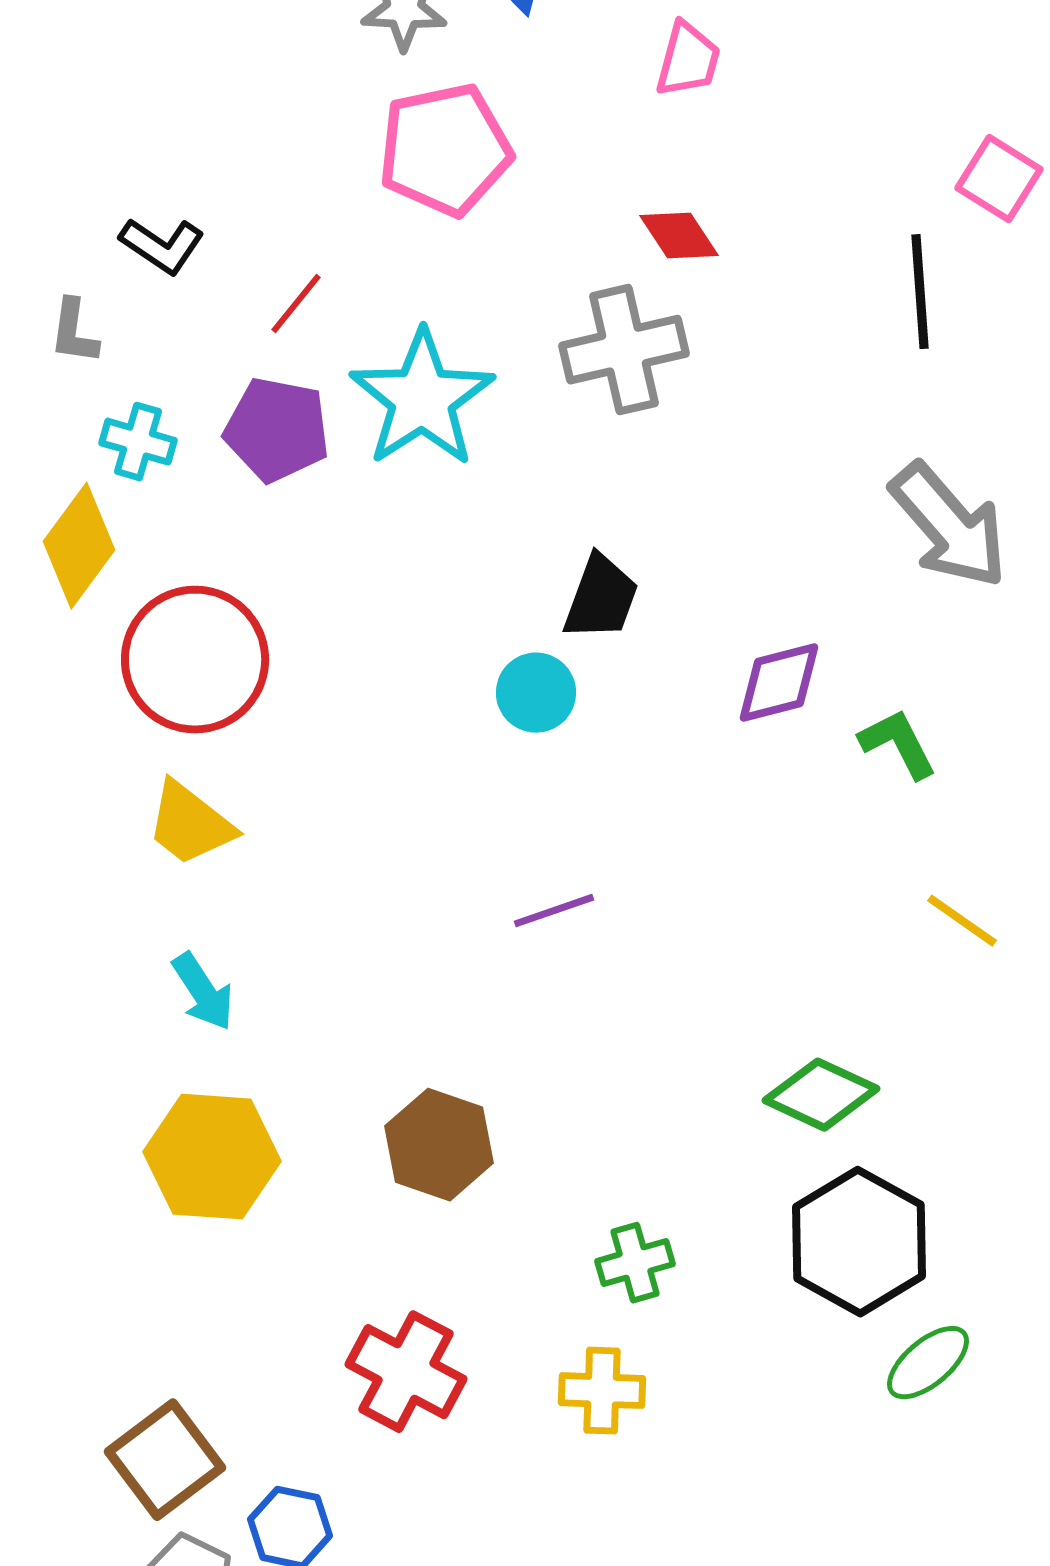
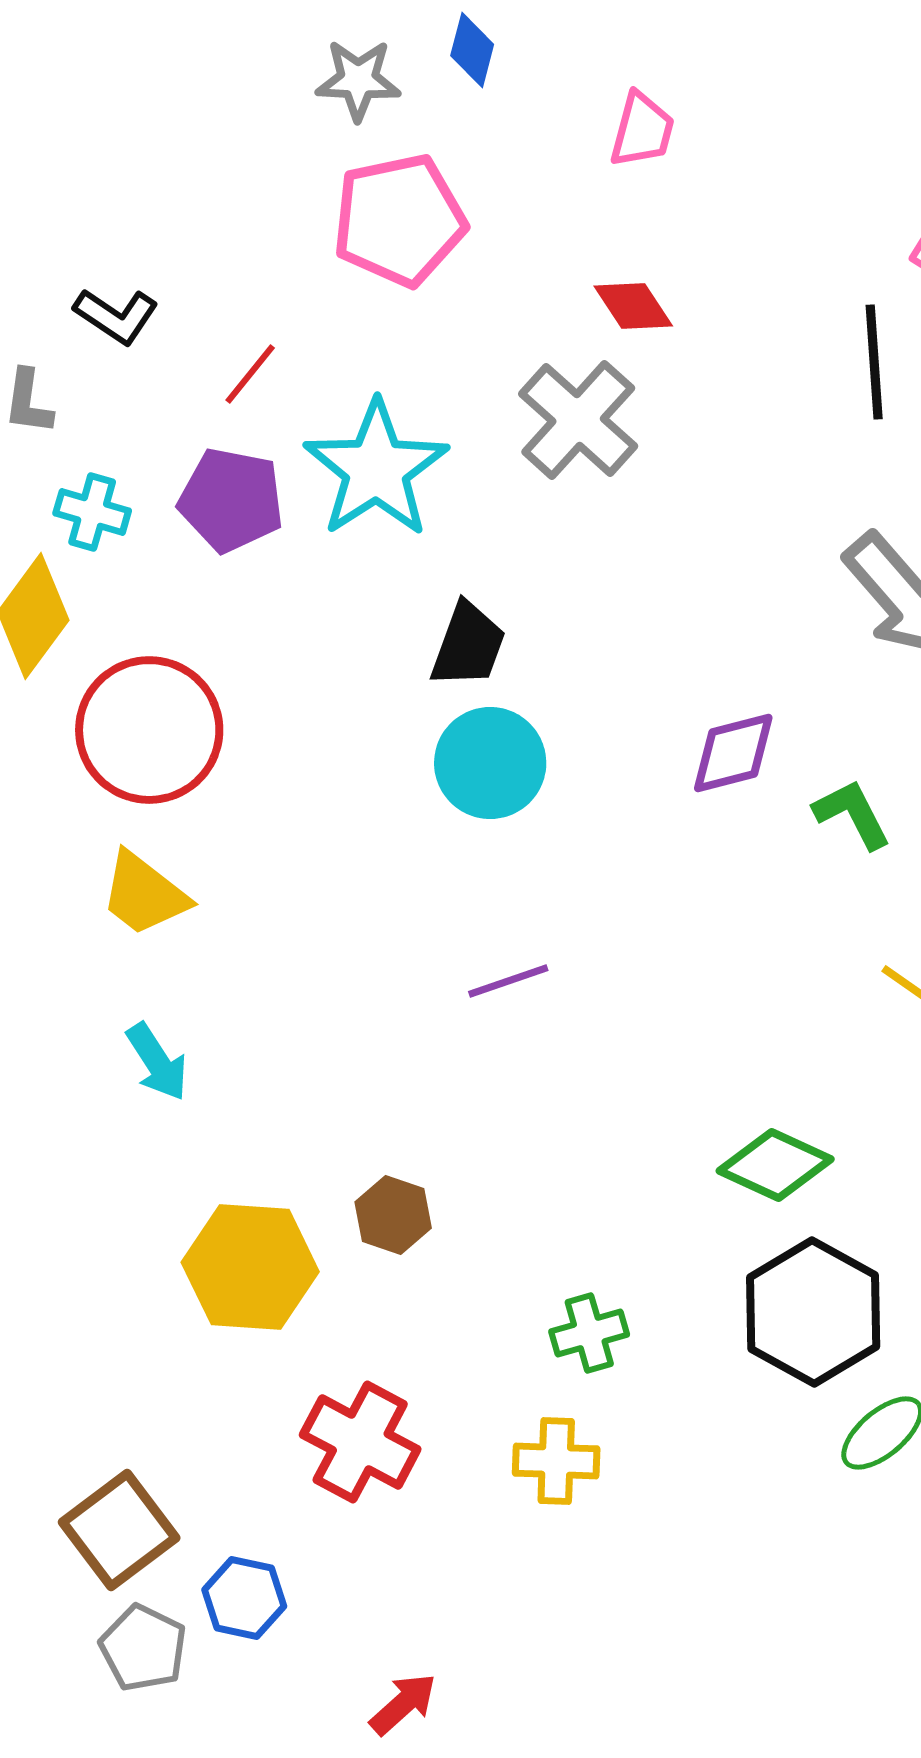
gray cross: (624, 350) -> (578, 420), turned -35
black trapezoid: (601, 598) -> (468, 645), moved
cyan circle: (536, 693) -> (490, 763), size x1.4
brown hexagon: (439, 1145) -> (393, 1215), size x0.7
yellow hexagon: (212, 1157) -> (250, 1267), moved

